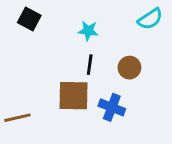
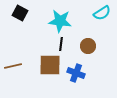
cyan star: (88, 31) -> (60, 21), size x1.6
brown line: (17, 118) -> (13, 66), moved

